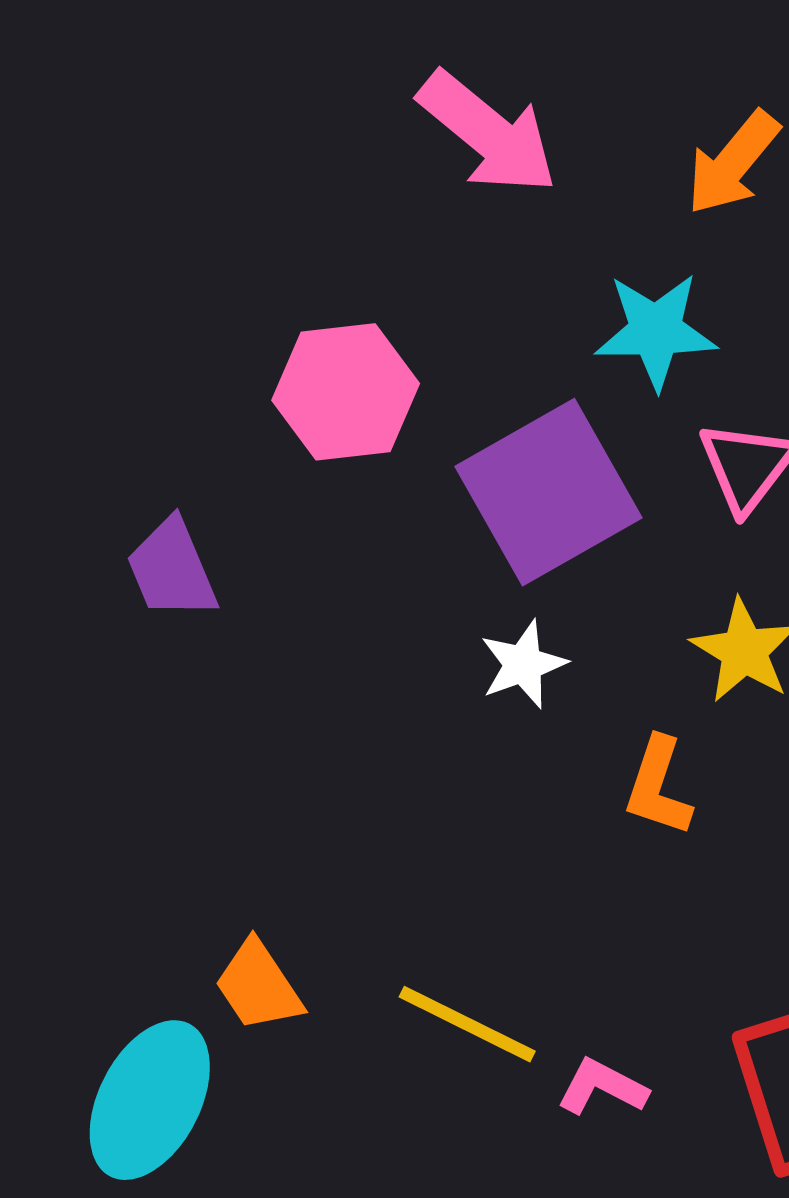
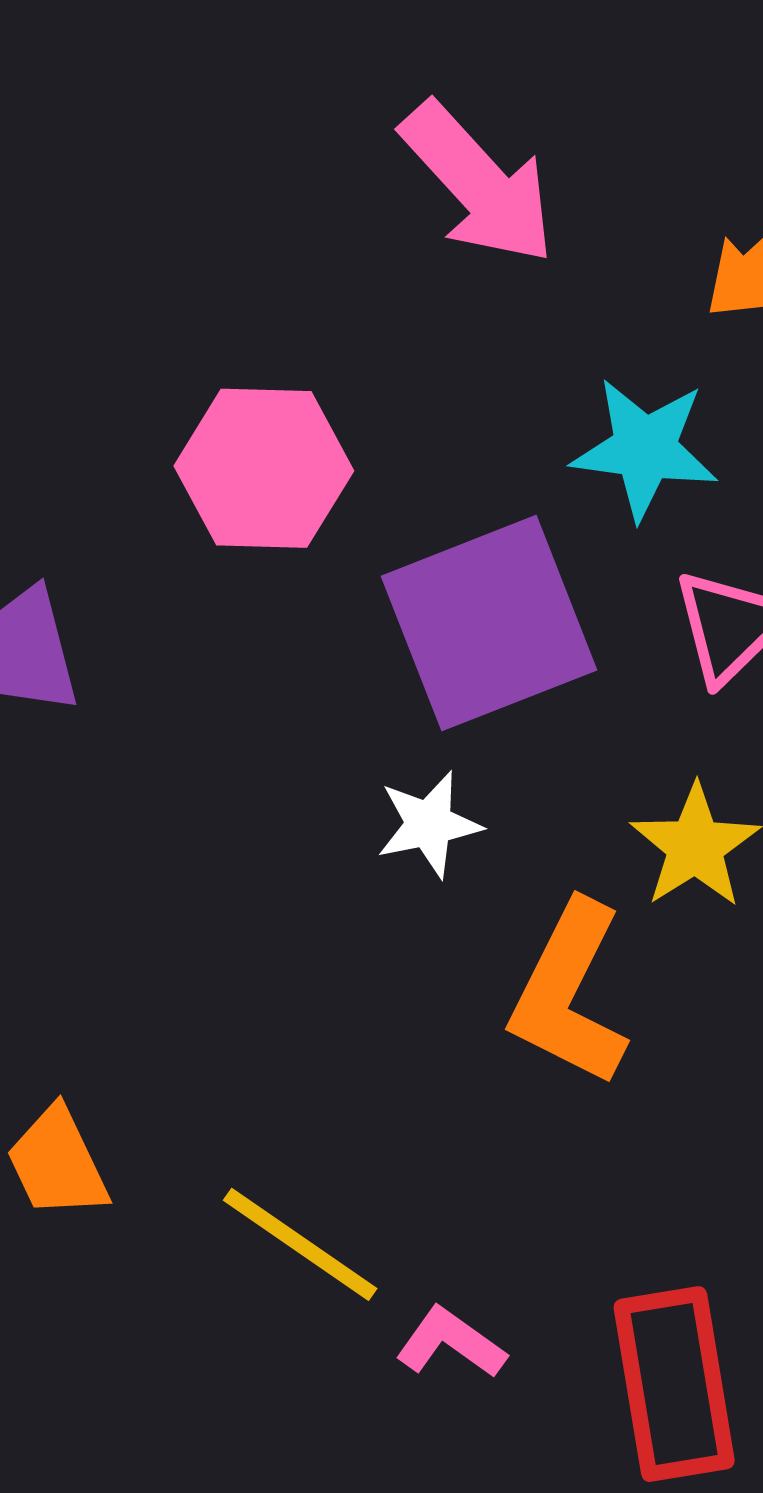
orange L-shape: (658, 787) -> (569, 994), size x1.5

